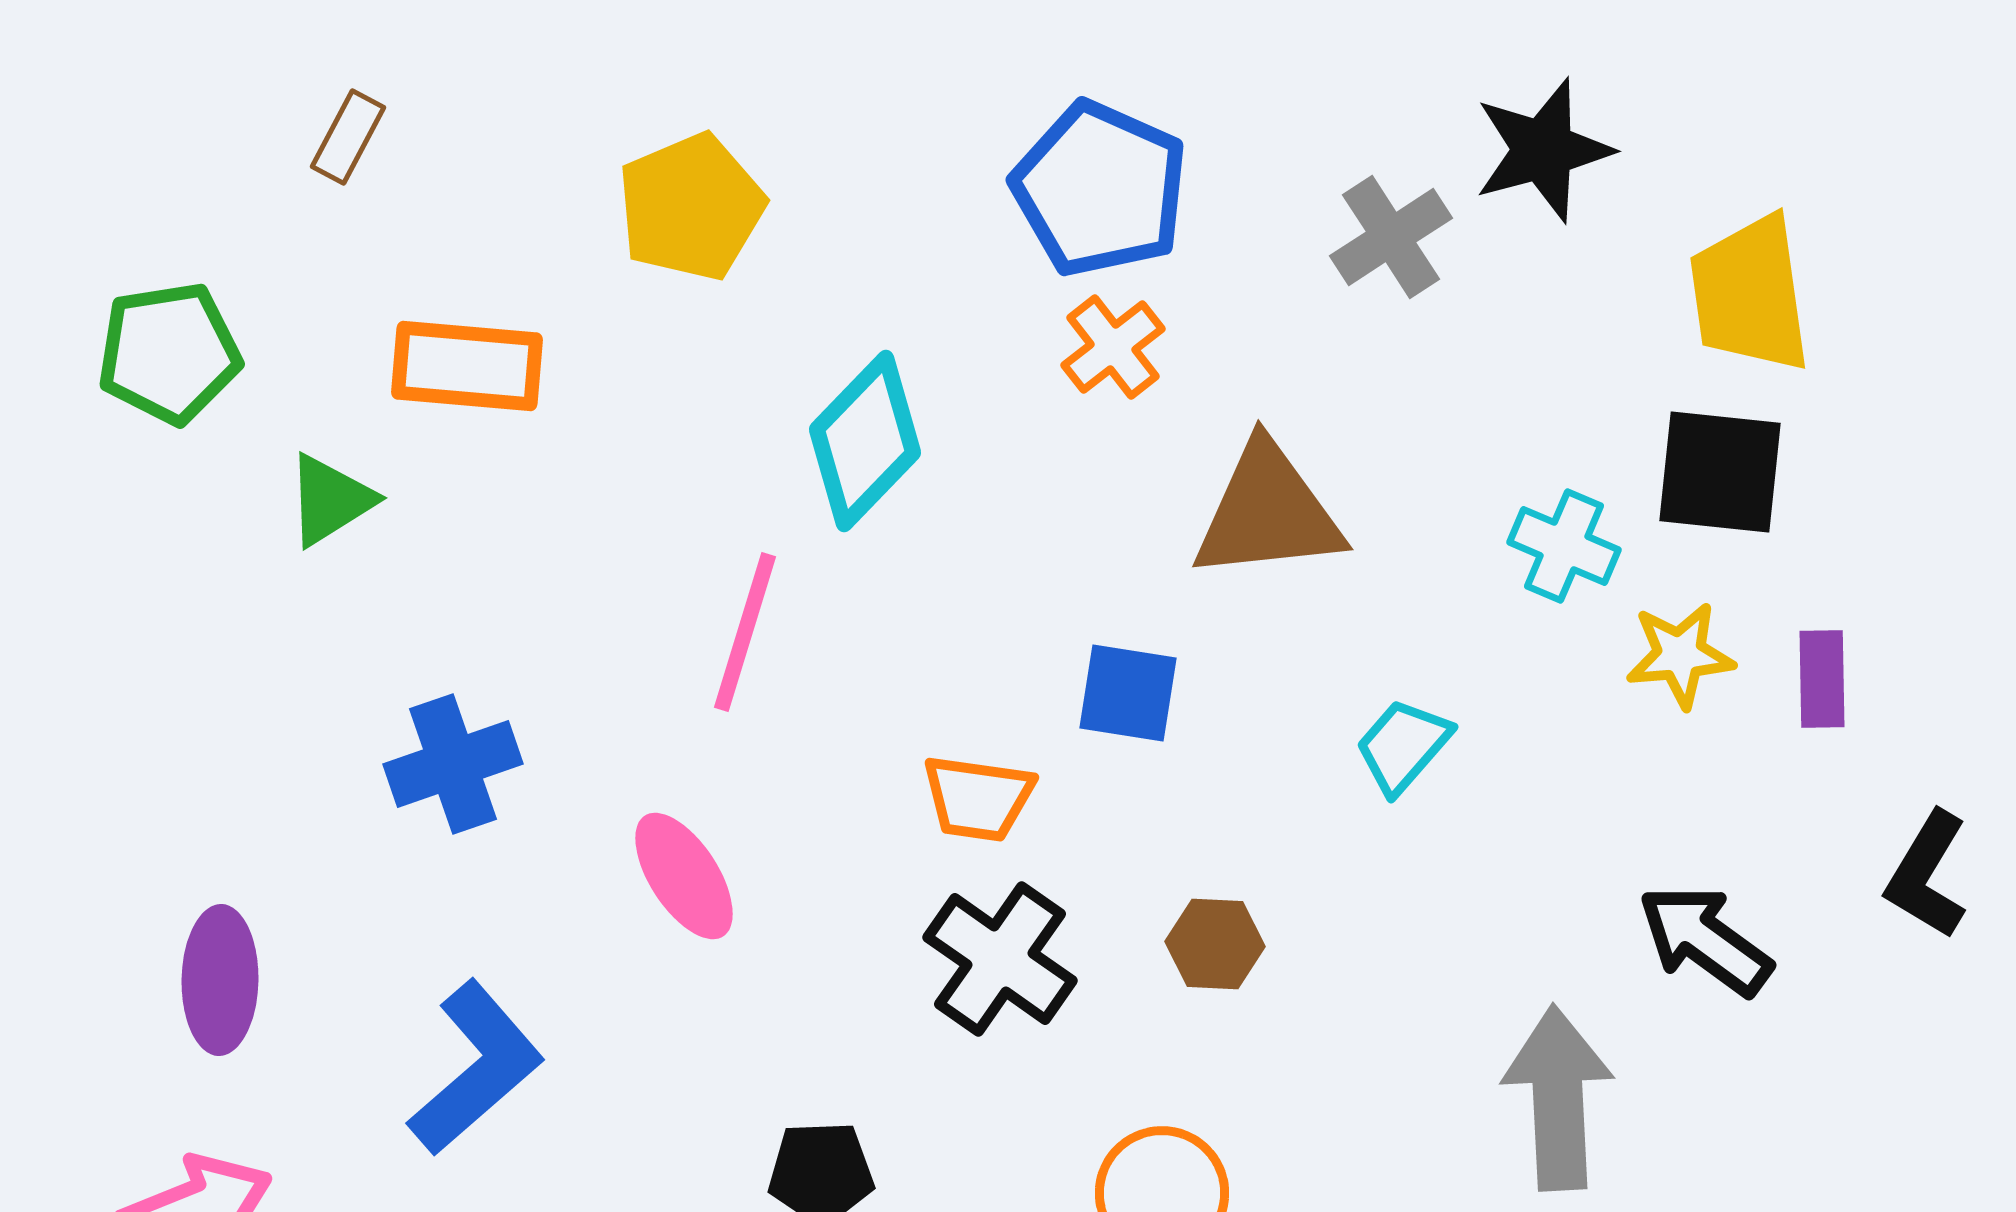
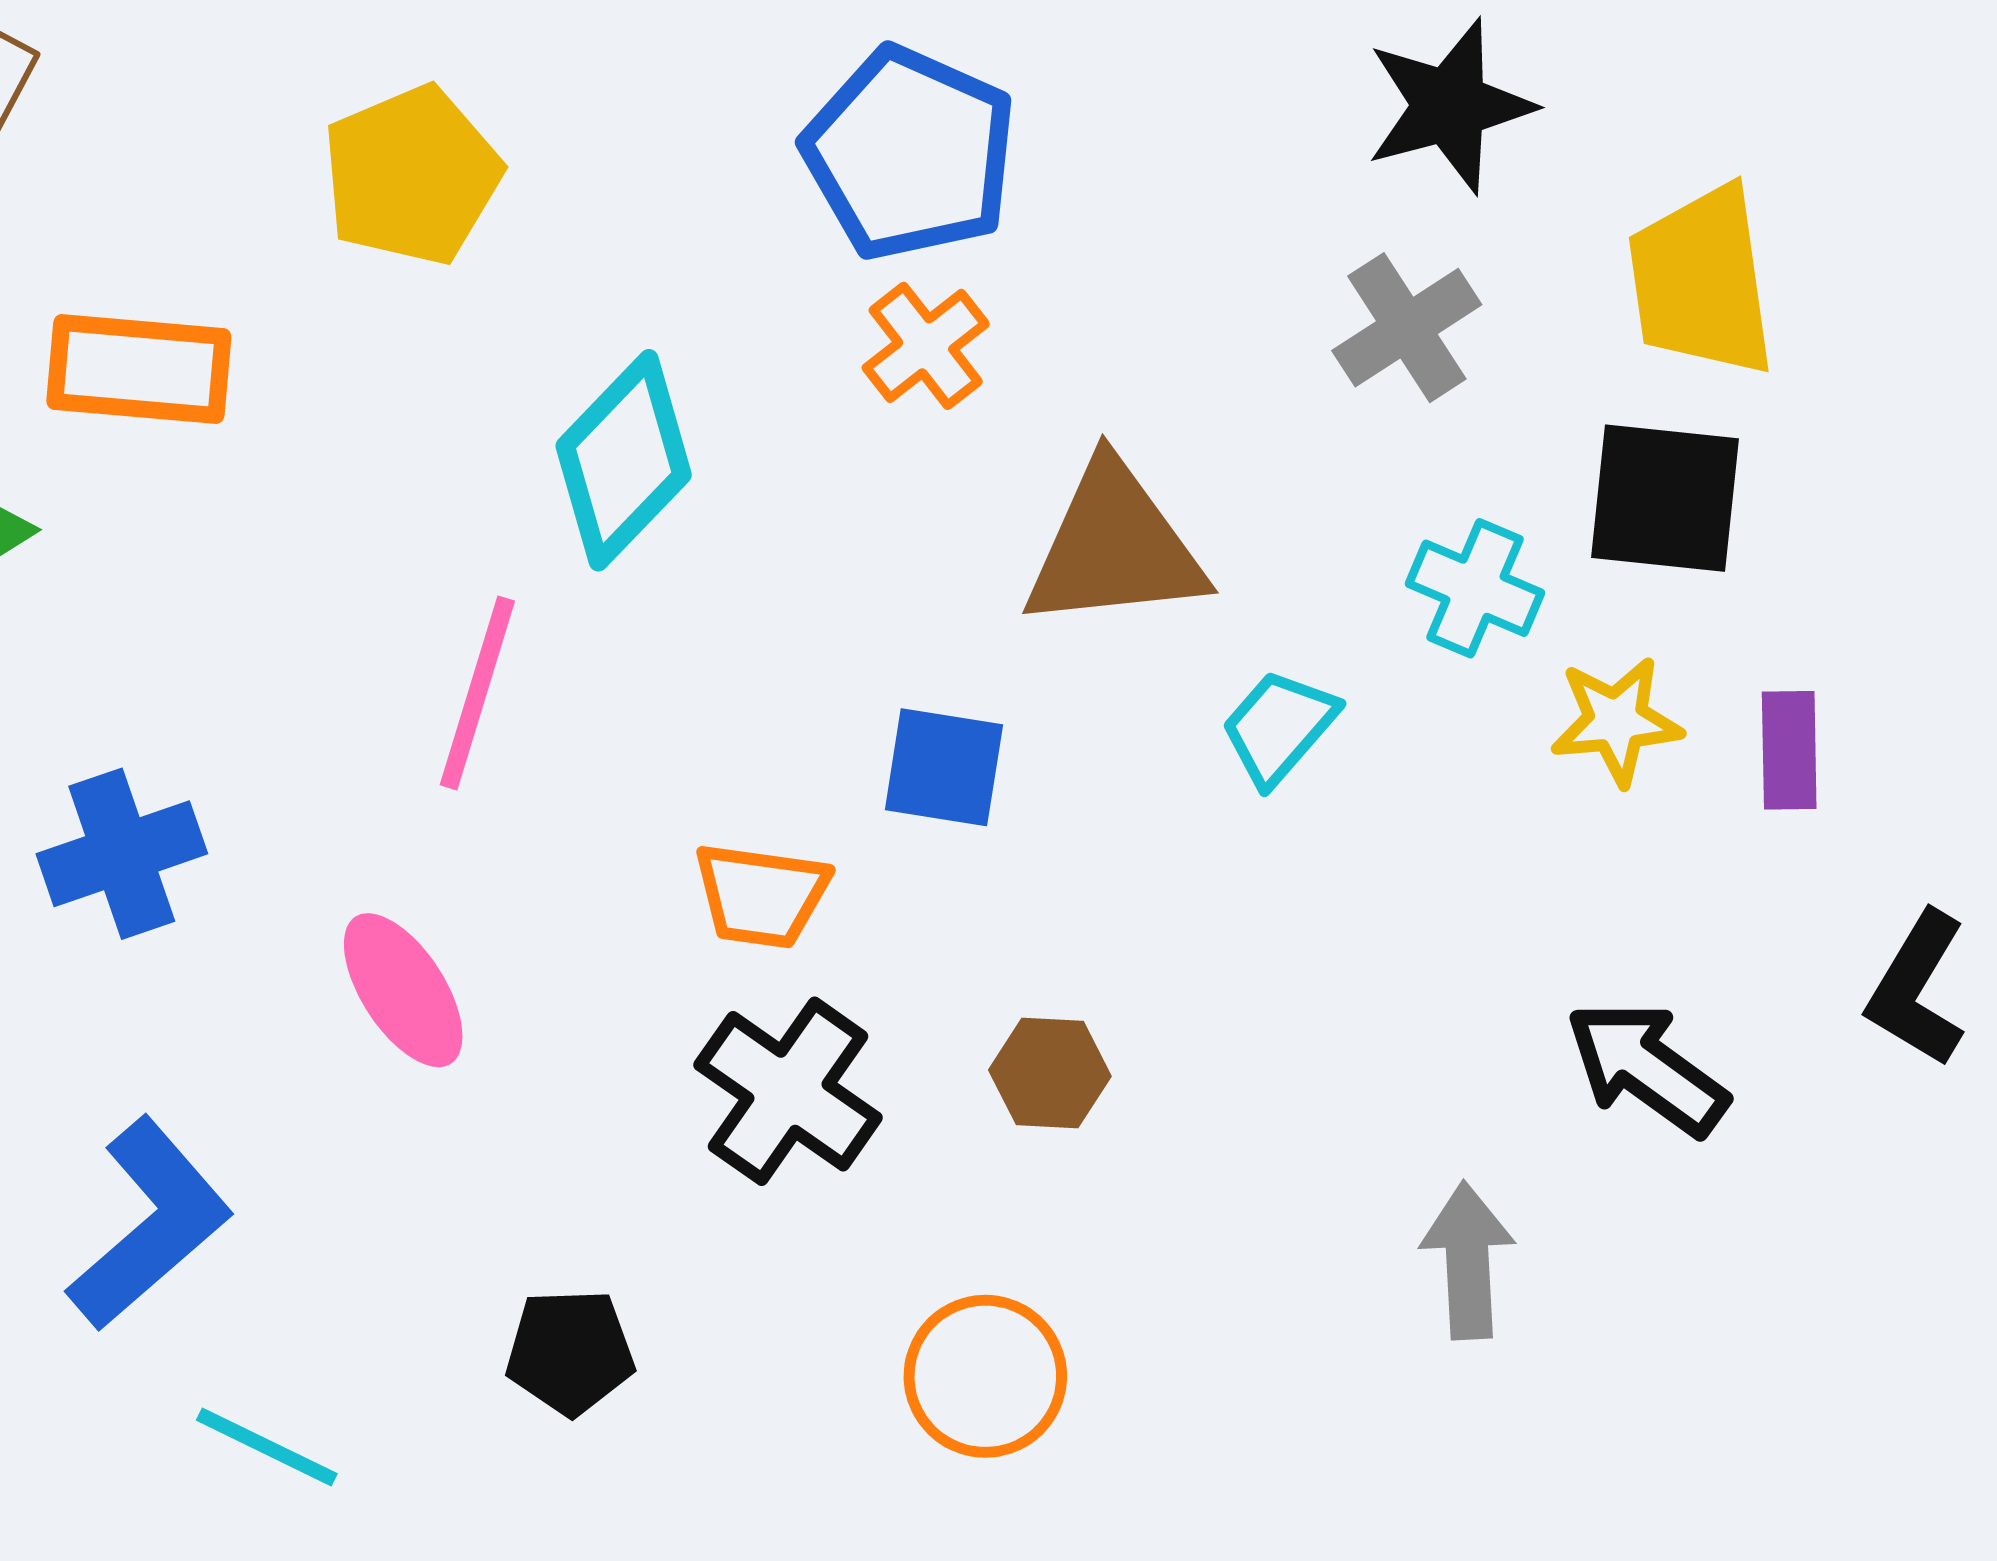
gray cross: (1391, 237) -> (1407, 328), moved
cyan trapezoid: (1403, 746) -> (1279, 727), moved
gray arrow: (1558, 1098) -> (1468, 1261), size x0.7

